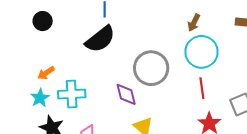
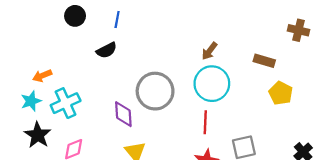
black circle: (43, 21) -> (75, 16), moved
black semicircle: (100, 39) -> (107, 50), size x0.6
cyan cross: (72, 94) -> (66, 103), turned -32

